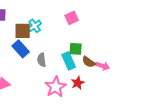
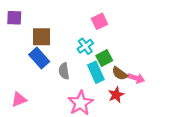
cyan cross: (35, 26) -> (85, 46), moved
green square: (76, 49) -> (104, 58), turned -32
red star: (78, 83) -> (116, 95), moved

